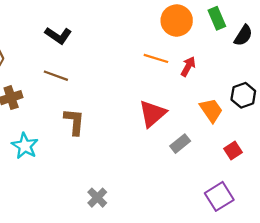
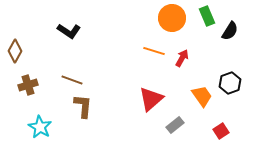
brown line: (56, 76) -> (72, 80), moved

